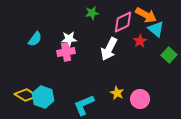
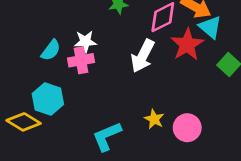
cyan semicircle: (35, 39) -> (51, 50), moved
red star: (140, 41) -> (187, 44), size x1.6
cyan hexagon: (43, 97) -> (48, 99), moved

